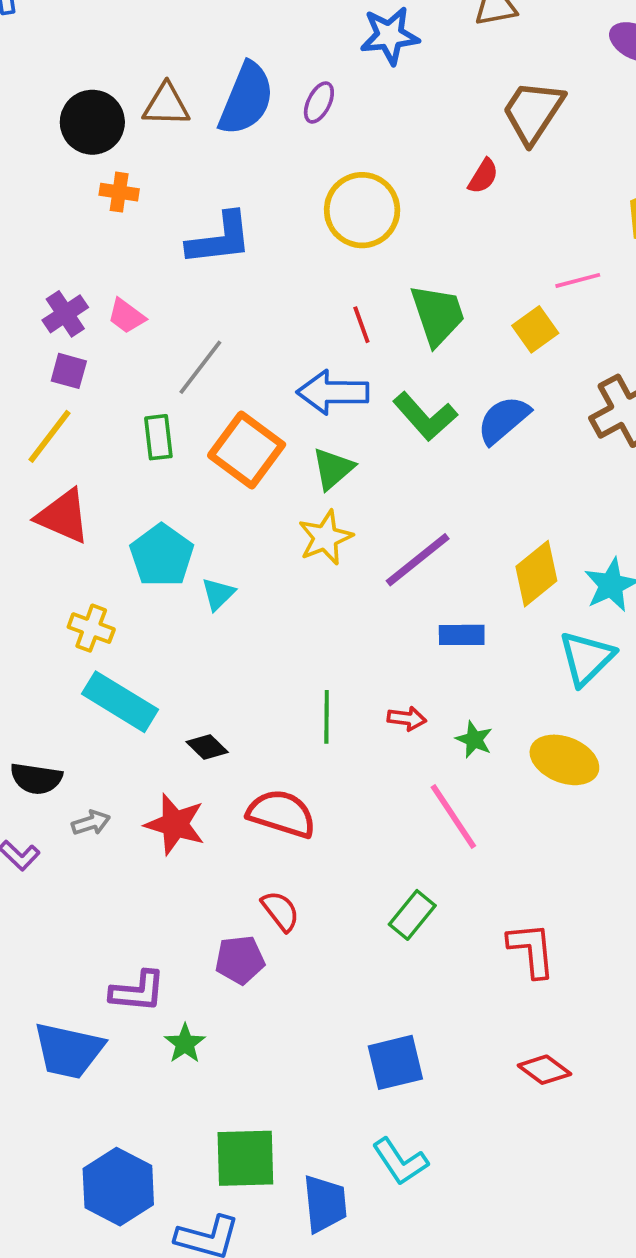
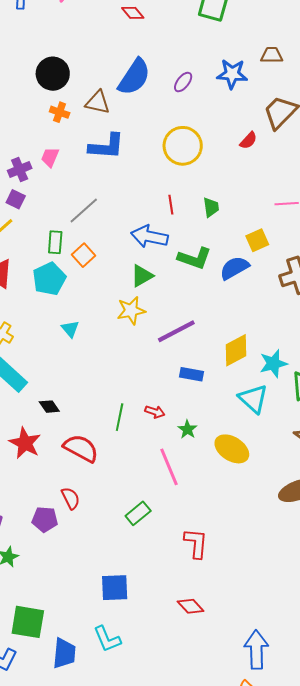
blue star: (390, 36) -> (232, 74), moved
purple ellipse: (319, 102) -> (183, 82), moved
brown triangle: (166, 105) -> (98, 102), moved
green trapezoid: (438, 315) -> (211, 207), size x0.6
pink trapezoid: (126, 316) -> (50, 157), moved, turned 65
yellow square: (535, 329) -> (257, 240), moved
green L-shape: (425, 416) -> (194, 258), turned -40
orange square: (247, 450) -> (83, 255), moved, size x0.6
cyan pentagon: (162, 555) -> (49, 279), moved
cyan triangle: (218, 594) -> (70, 329), turned -36
cyan triangle: (586, 658) -> (253, 399), turned -44
green line: (327, 717) -> (120, 417), moved

